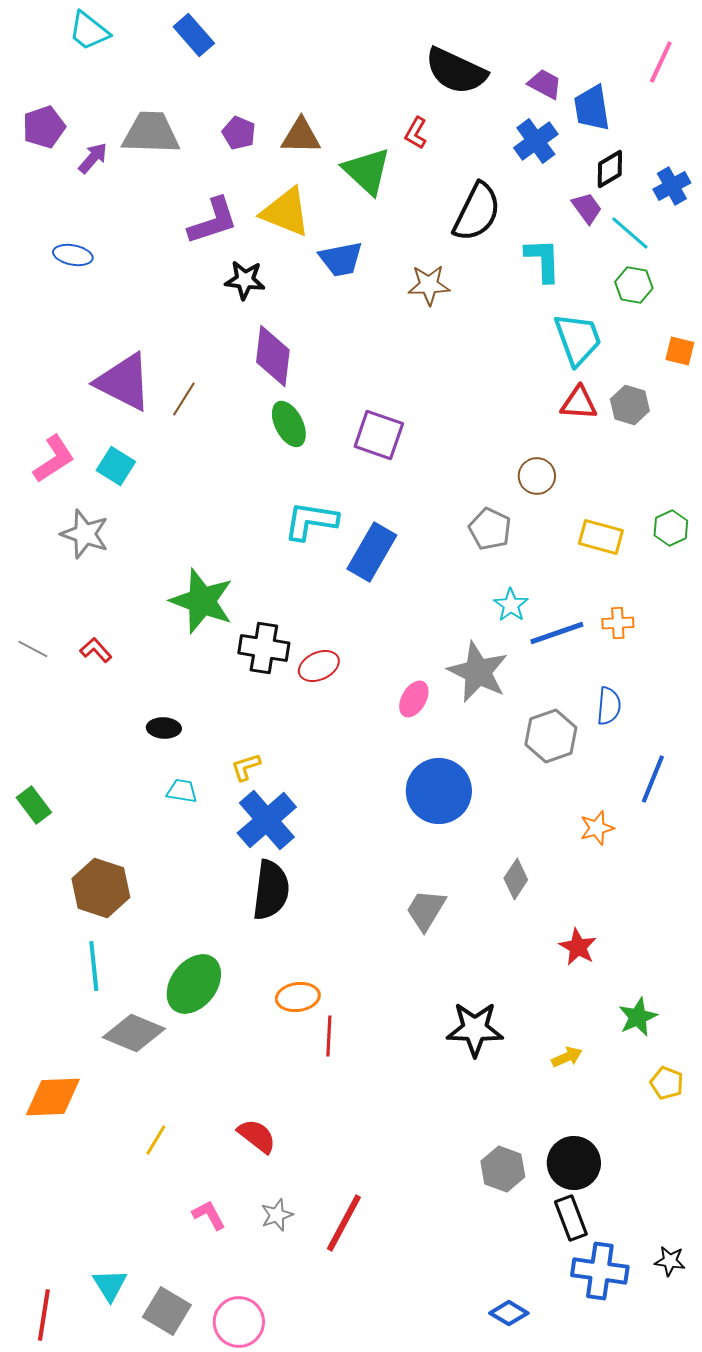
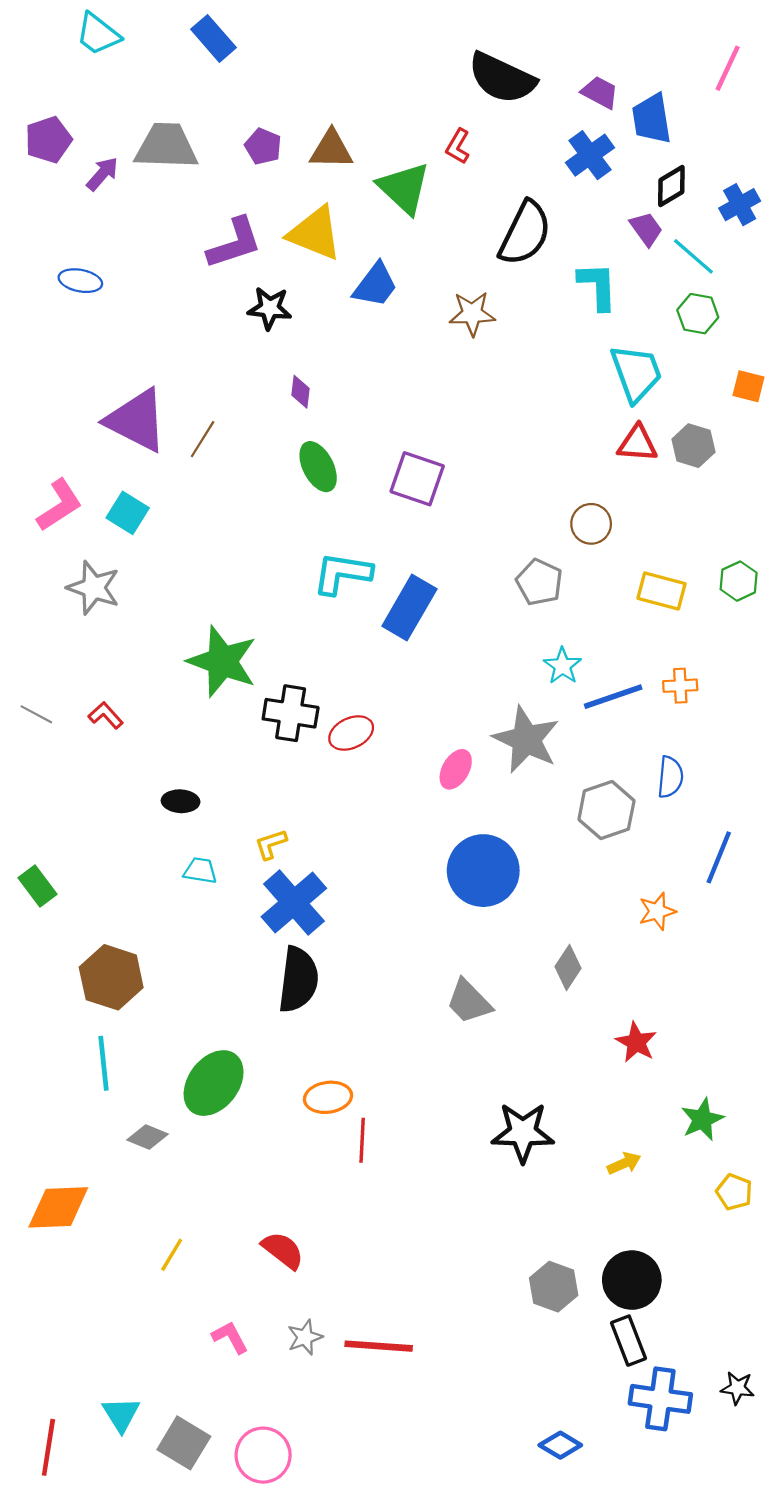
blue trapezoid: (341, 259) -> (375, 285), turned -42
purple diamond: (273, 356) -> (300, 392), size x0.5
gray trapezoid: (426, 910) -> (469, 1002), turned -75
gray diamond: (134, 1033) -> (147, 1137), size x0.6
red line: (344, 1223) -> (379, 1346), turned 66

